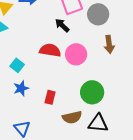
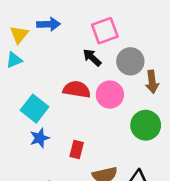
gray circle: (98, 14) -> (130, 61), moved
cyan square: (17, 65) -> (34, 109), size x1.5
green circle: (92, 92) -> (146, 125), moved

